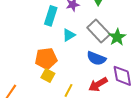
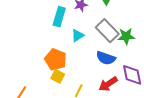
green star: (117, 37) -> (126, 36), turned 30
orange pentagon: (46, 59) -> (56, 59), turned 30

